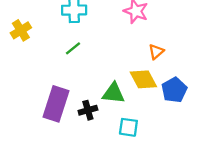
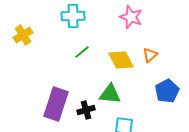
green line: (73, 48) -> (82, 52), moved
yellow diamond: (143, 79) -> (121, 60), moved

